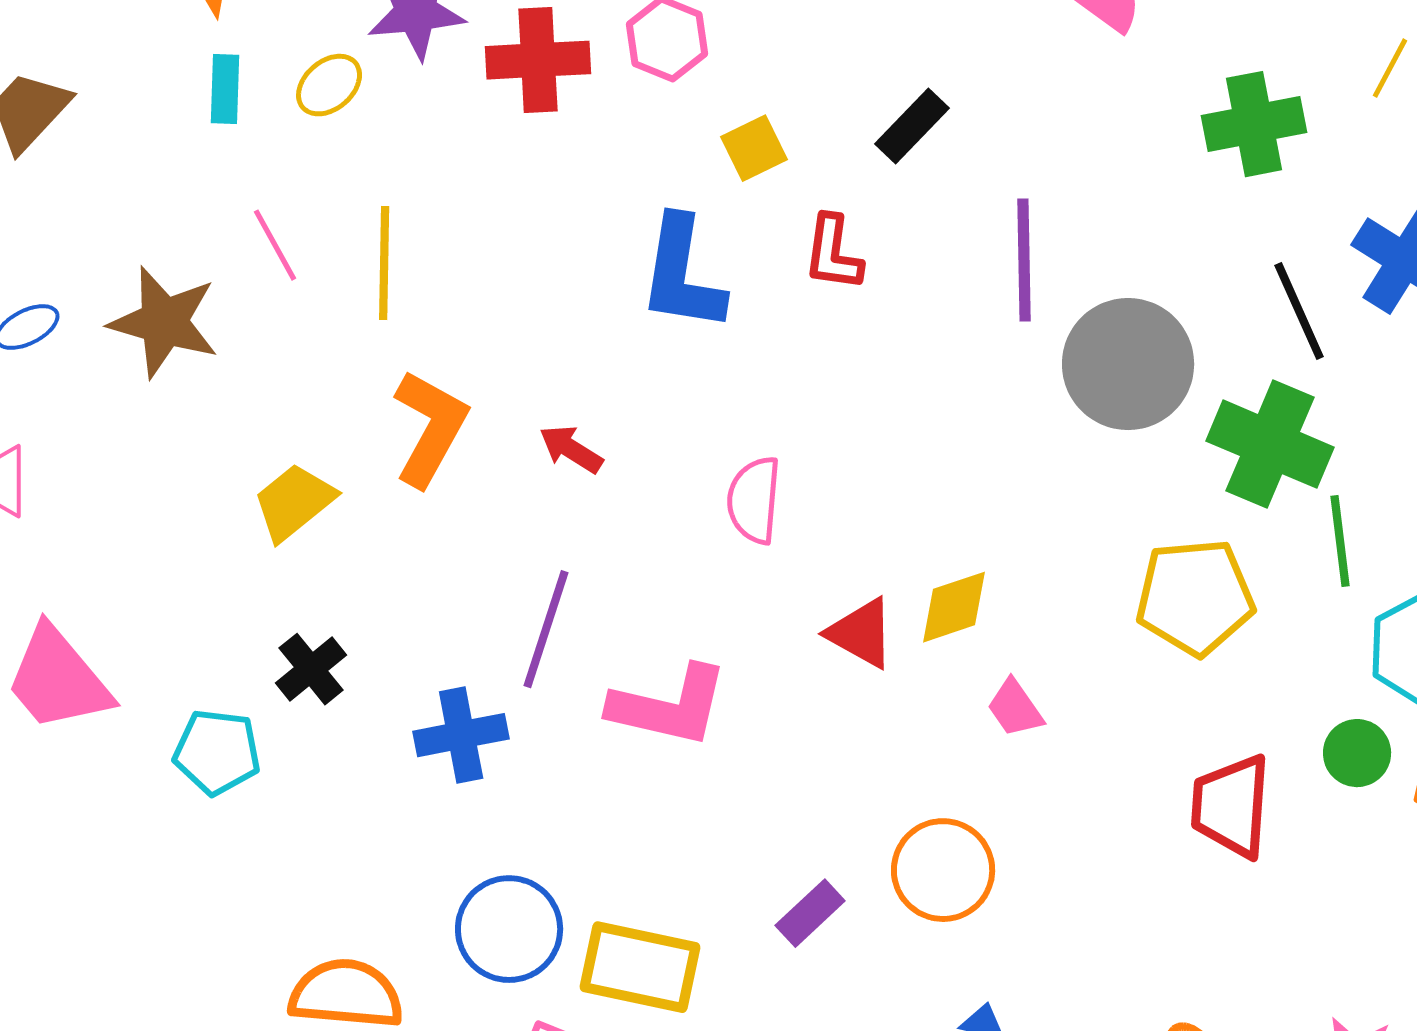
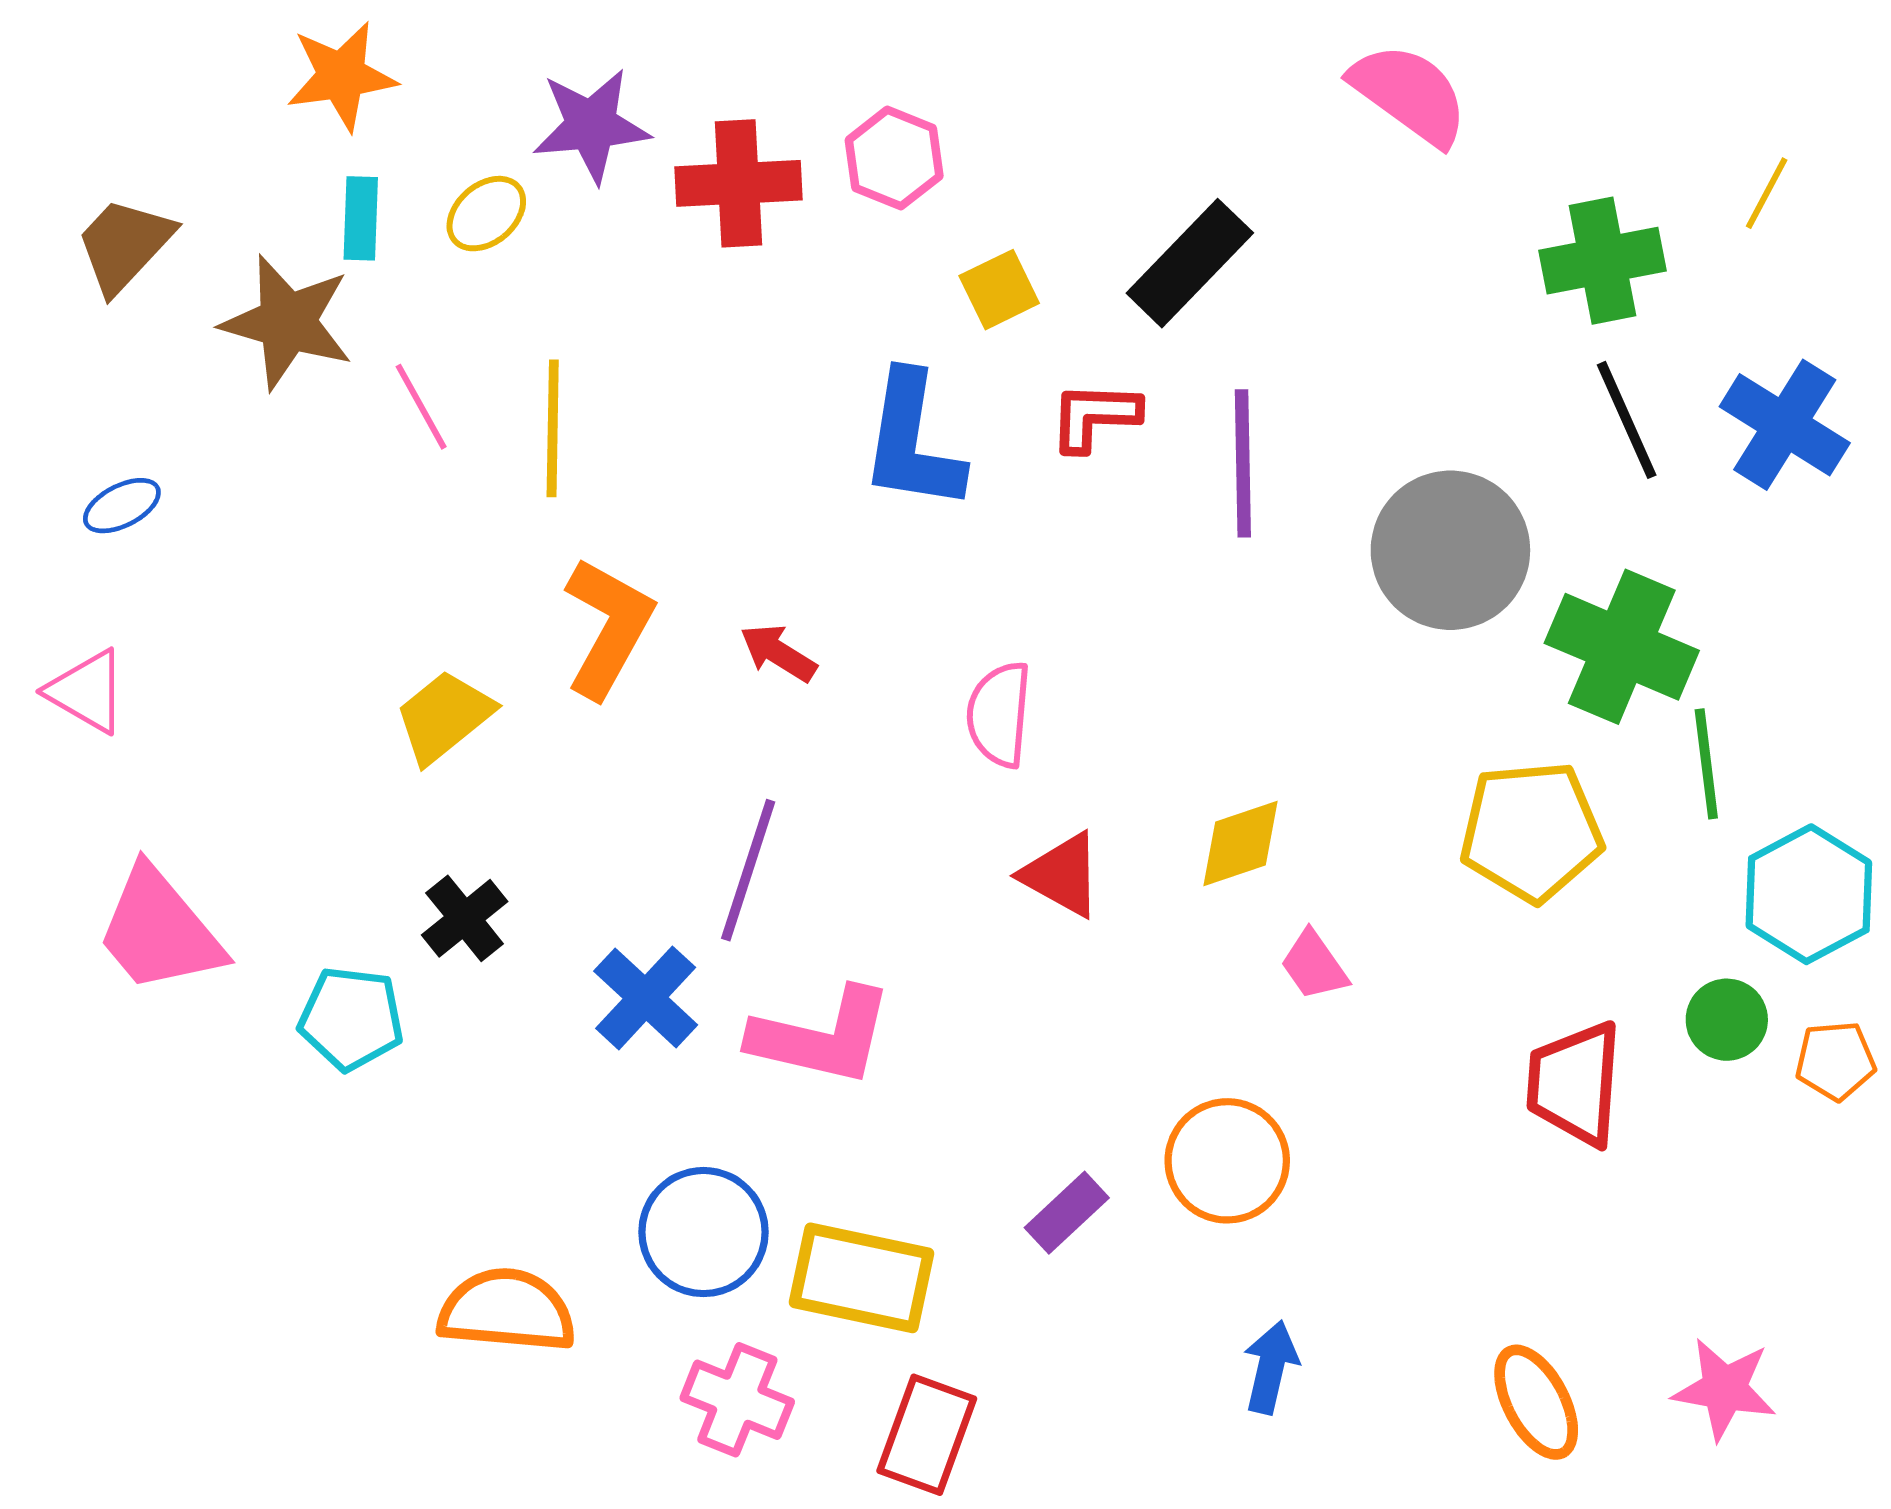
black rectangle: (912, 126) -> (1190, 263), size x1.4
red L-shape: (833, 253) -> (1094, 416), turned 84
purple line: (1024, 260) -> (1243, 463), moved
black line: (1299, 311) -> (1627, 420), moved
brown star: (164, 322) -> (287, 322), moved
red triangle: (861, 633) -> (1062, 875), moved
pink L-shape: (669, 706) -> (822, 1037), moved
blue cross: (461, 735) -> (646, 998), turned -36

